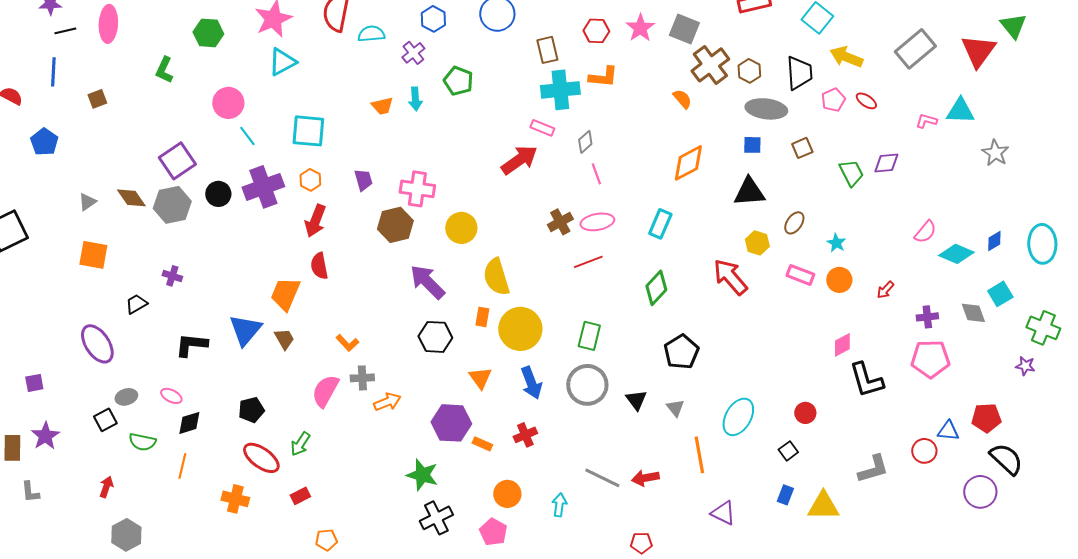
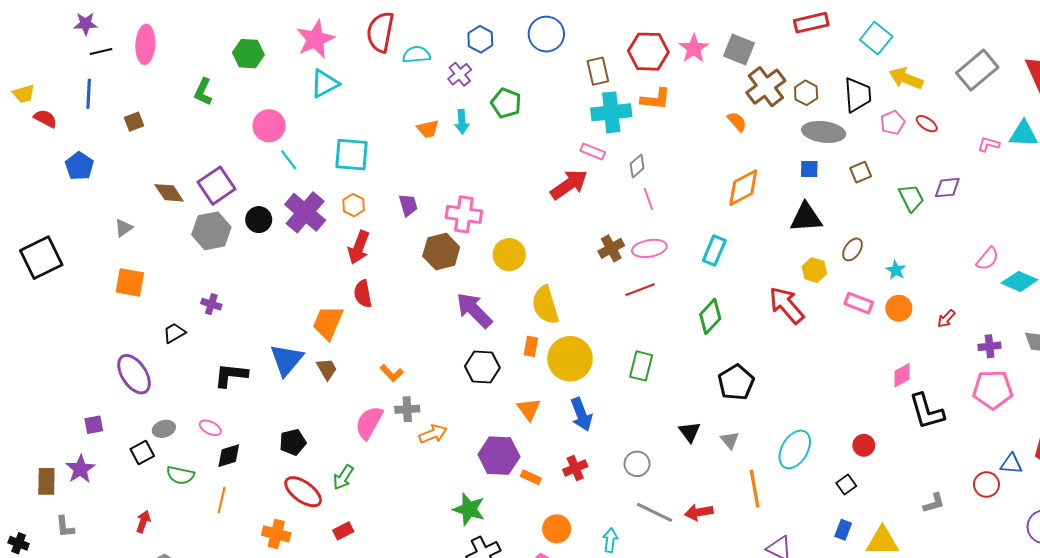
red hexagon: (596, 31) -> (648, 52), size x1.5
purple cross: (263, 187) -> (305, 212), turned -30
brown diamond: (131, 198) -> (169, 193), moved
purple square: (34, 383) -> (94, 425), moved
gray circle: (587, 385) -> (637, 464), moved, size x0.6
gray L-shape: (873, 469) -> (934, 503), size x0.7

